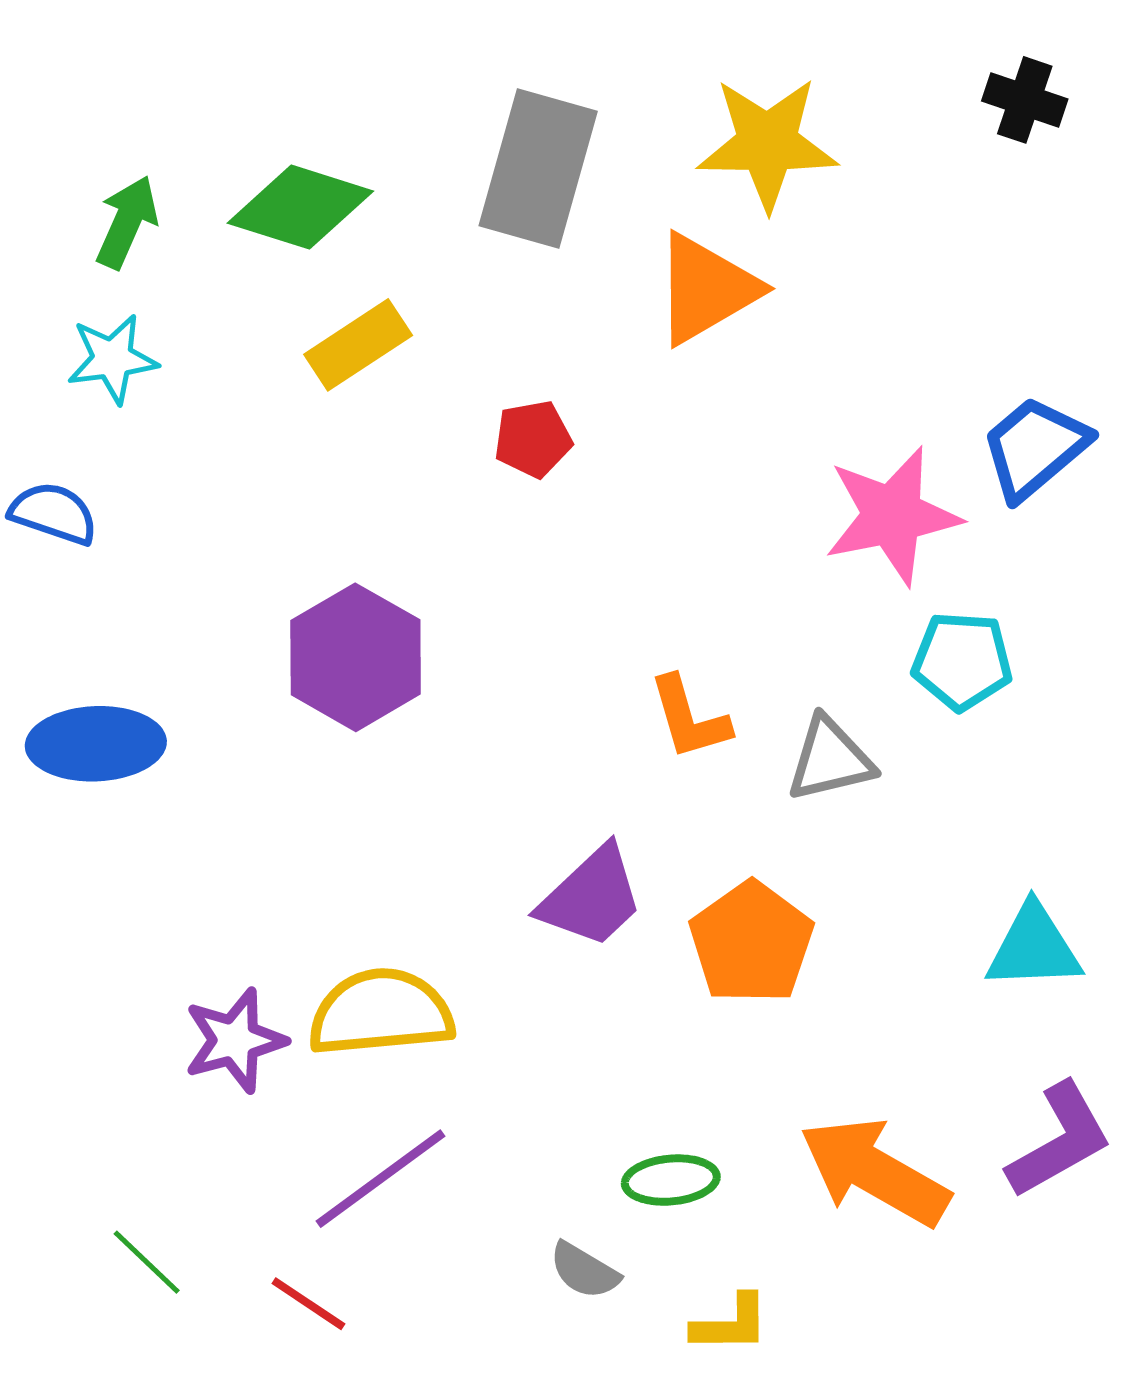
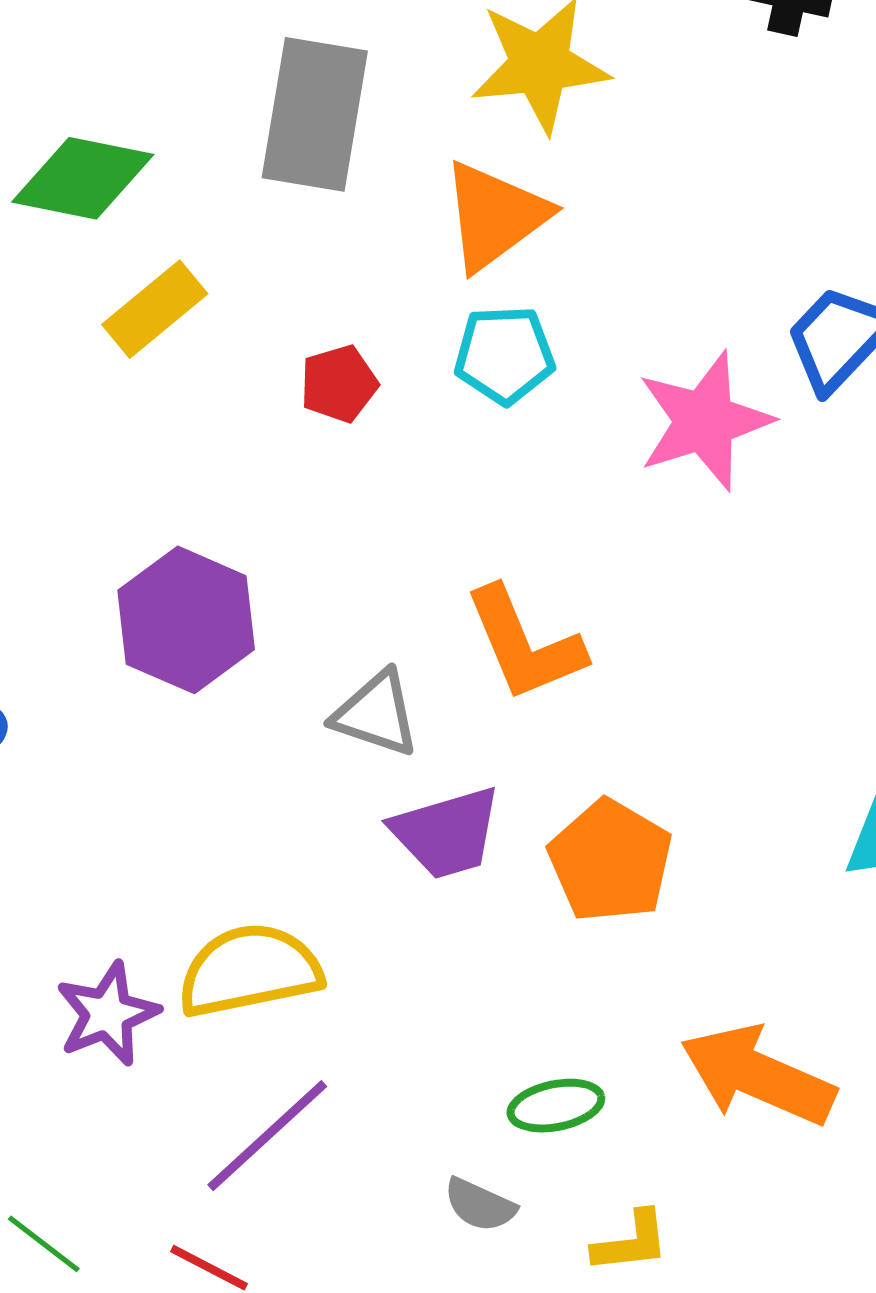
cyan pentagon: (962, 661) -> (504, 355), moved
orange L-shape: (689, 718) -> (524, 644), size x1.4
gray triangle: (830, 759) -> (376, 714), moved, turned 38
purple trapezoid: (591, 897) -> (446, 833), turned 33

